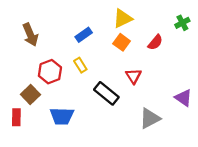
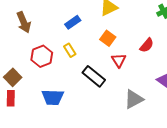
orange square: (122, 42) -> (108, 38), moved
red semicircle: (155, 42) -> (147, 45), moved
brown square: (30, 94) -> (13, 77), moved

